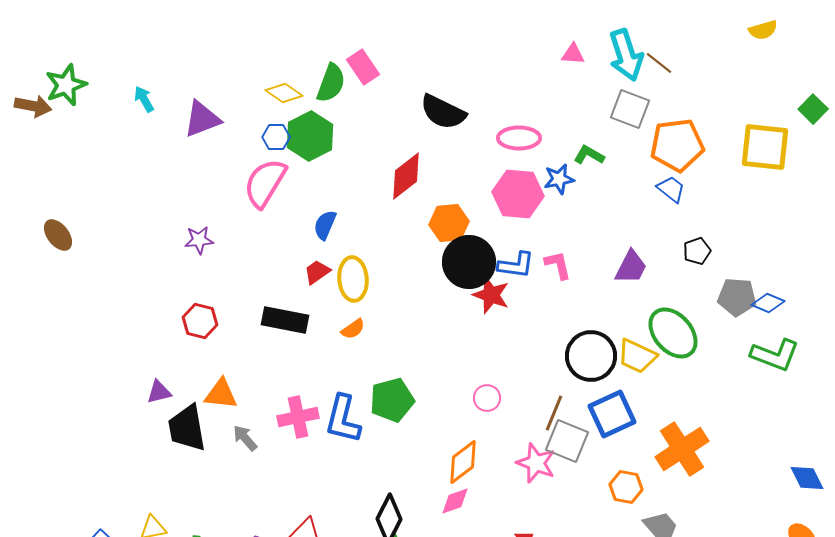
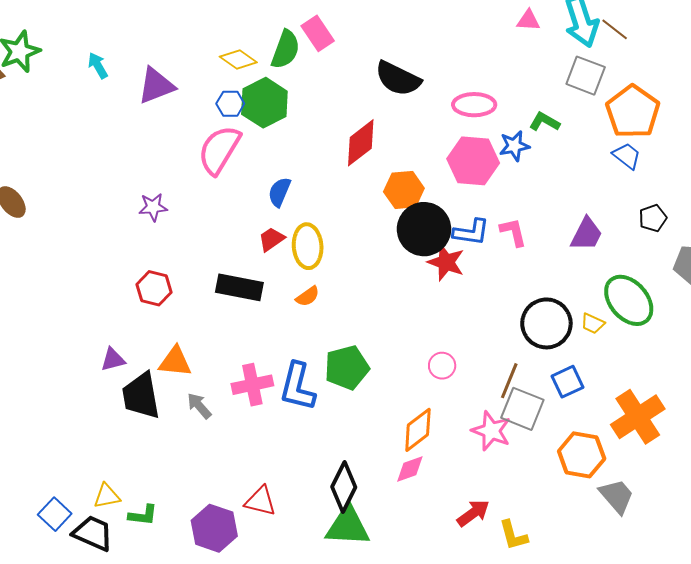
orange pentagon: (677, 145) -> (633, 112), turned -30
yellow trapezoid: (637, 356) -> (593, 323), size x0.6
blue square: (612, 414) -> (568, 382), size x0.7
orange hexagon: (626, 487) -> (582, 455), size x1.4

